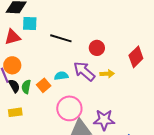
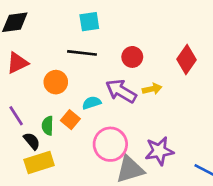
cyan square: (30, 23) -> (89, 22), moved
orange circle: (12, 65) -> (56, 82), moved
black semicircle: (14, 86) -> (32, 141), moved
yellow rectangle: (15, 112) -> (39, 162), size x1.5

